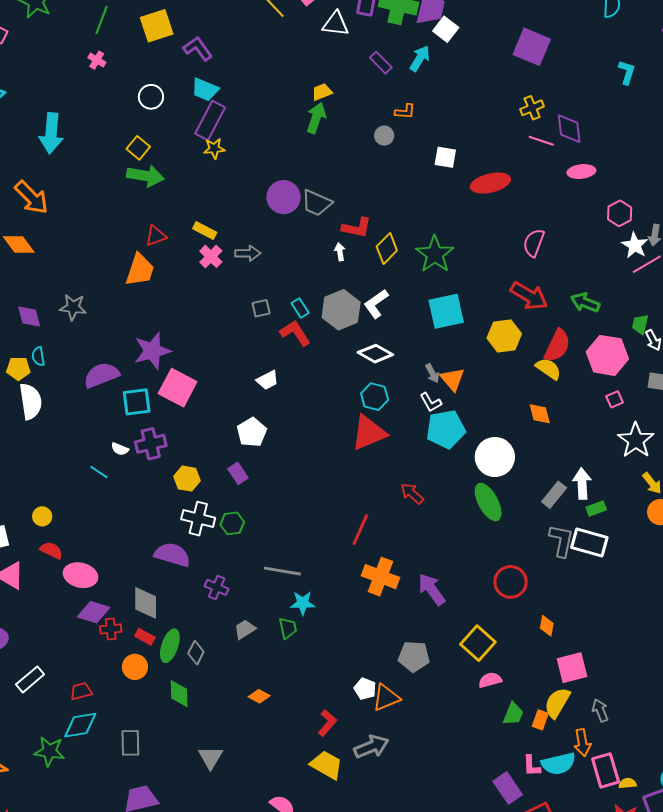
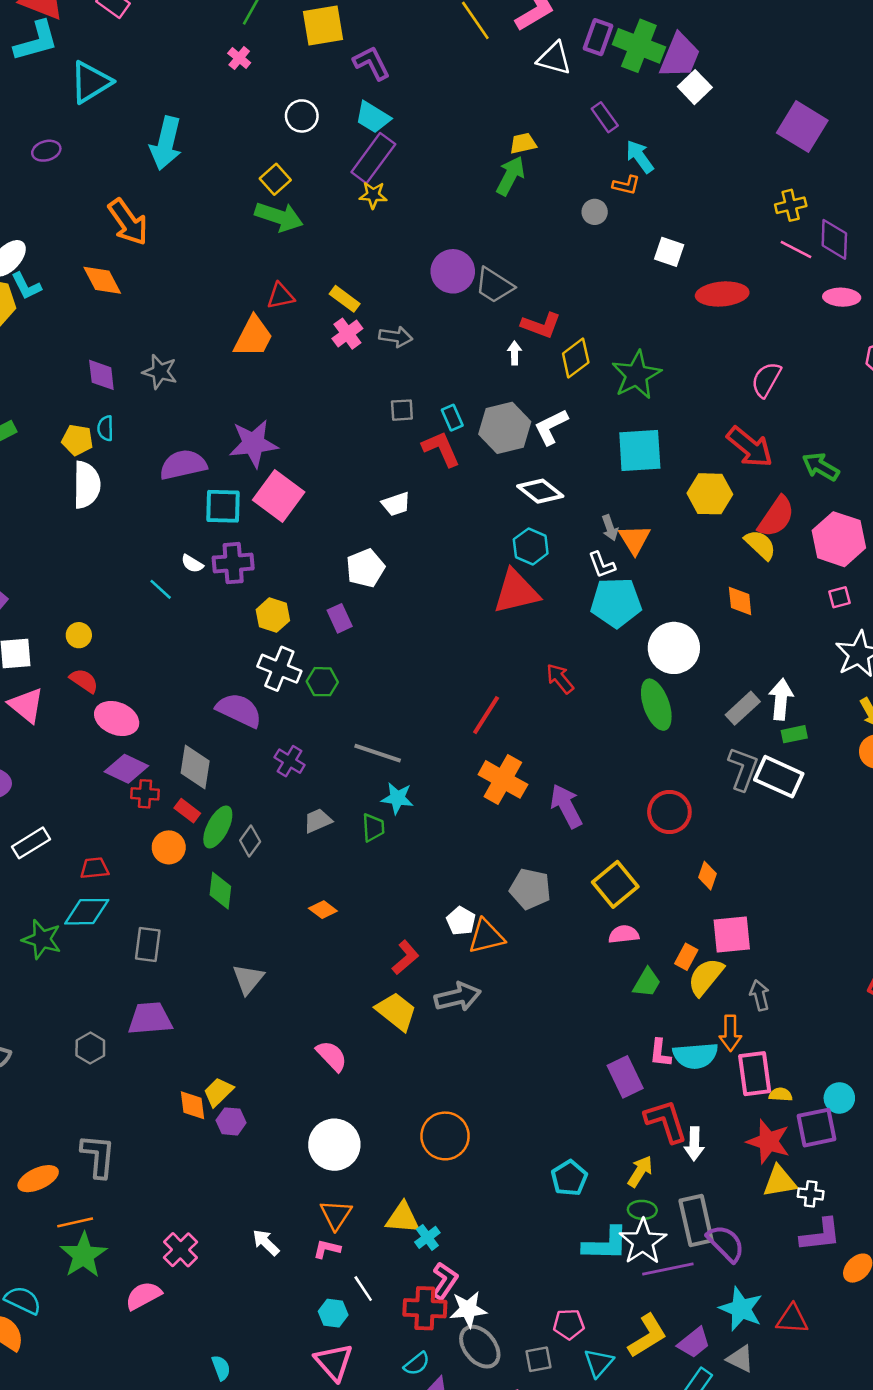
cyan arrow: (420, 58) -> (640, 157), moved, turned -76
orange rectangle: (540, 720) -> (686, 957), moved

